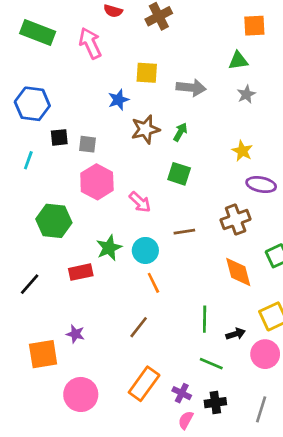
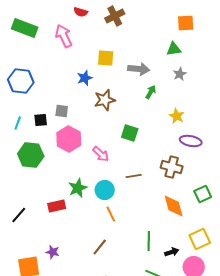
green arrow: (180, 132) -> (151, 92), moved
black square: (59, 137) -> (41, 120), moved
brown cross: (236, 220) -> (172, 167), turned 35
green hexagon: (54, 221) -> (31, 155), moved

